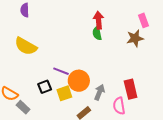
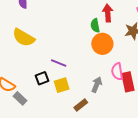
red arrow: (98, 20) -> (108, 13), moved
orange circle: (79, 81) -> (102, 44), moved
pink semicircle: (119, 106) -> (117, 71), moved

